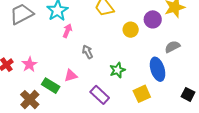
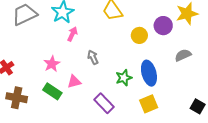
pink star: (29, 64) -> (52, 64), moved
blue ellipse: (158, 69) -> (149, 73), moved
brown cross: (30, 100) -> (17, 98), moved, turned -36

